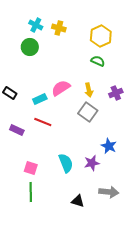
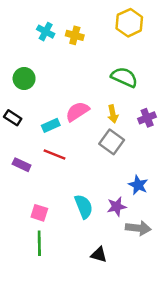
yellow hexagon: (101, 36) -> (129, 23), moved
green circle: (30, 47) -> (24, 78), moved
green semicircle: (98, 61) -> (124, 77), size x1.5
gray arrow: (109, 192) -> (138, 228), moved

